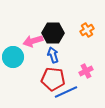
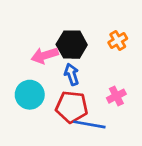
cyan circle: (13, 57) -> (30, 95), moved
blue line: (66, 92) -> (89, 124), turned 35

